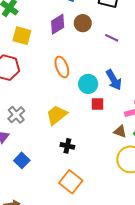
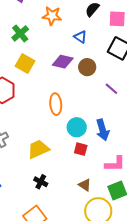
purple diamond: (58, 24) -> (63, 62), turned 30
brown triangle: (120, 131) -> (85, 185), moved

